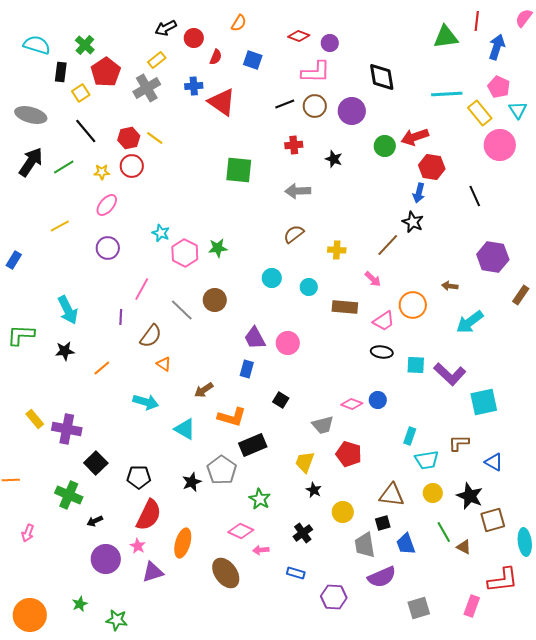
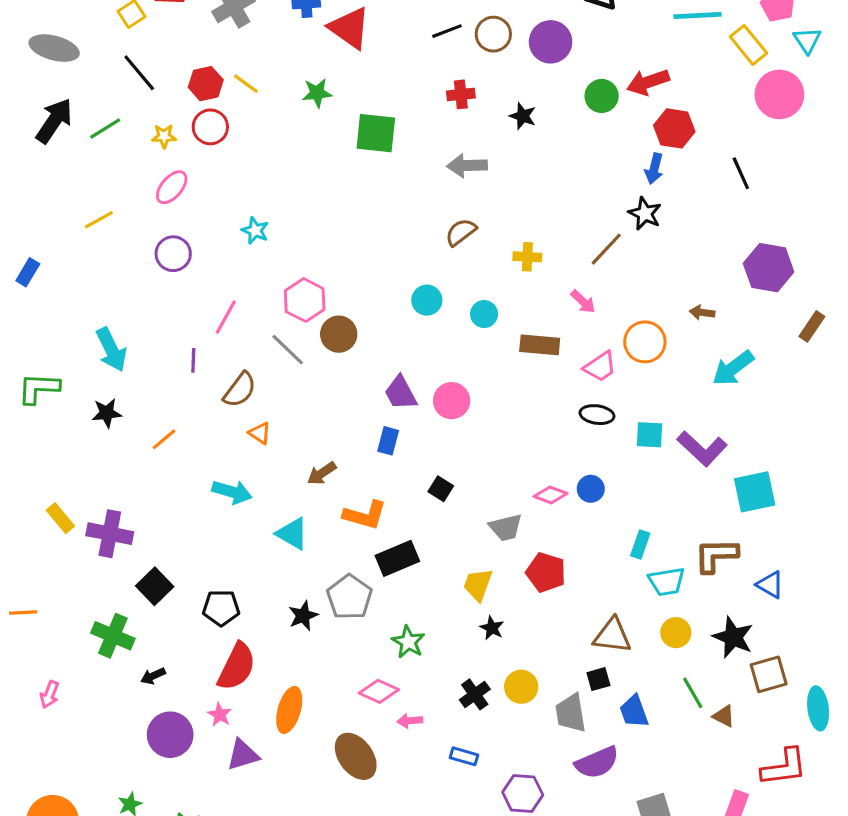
green star: (218, 248) -> (317, 93), moved
pink hexagon: (185, 253) -> (305, 300), moved
brown L-shape: (459, 443) -> (716, 555), size x1.4
yellow circle: (343, 512) -> (521, 687), moved

